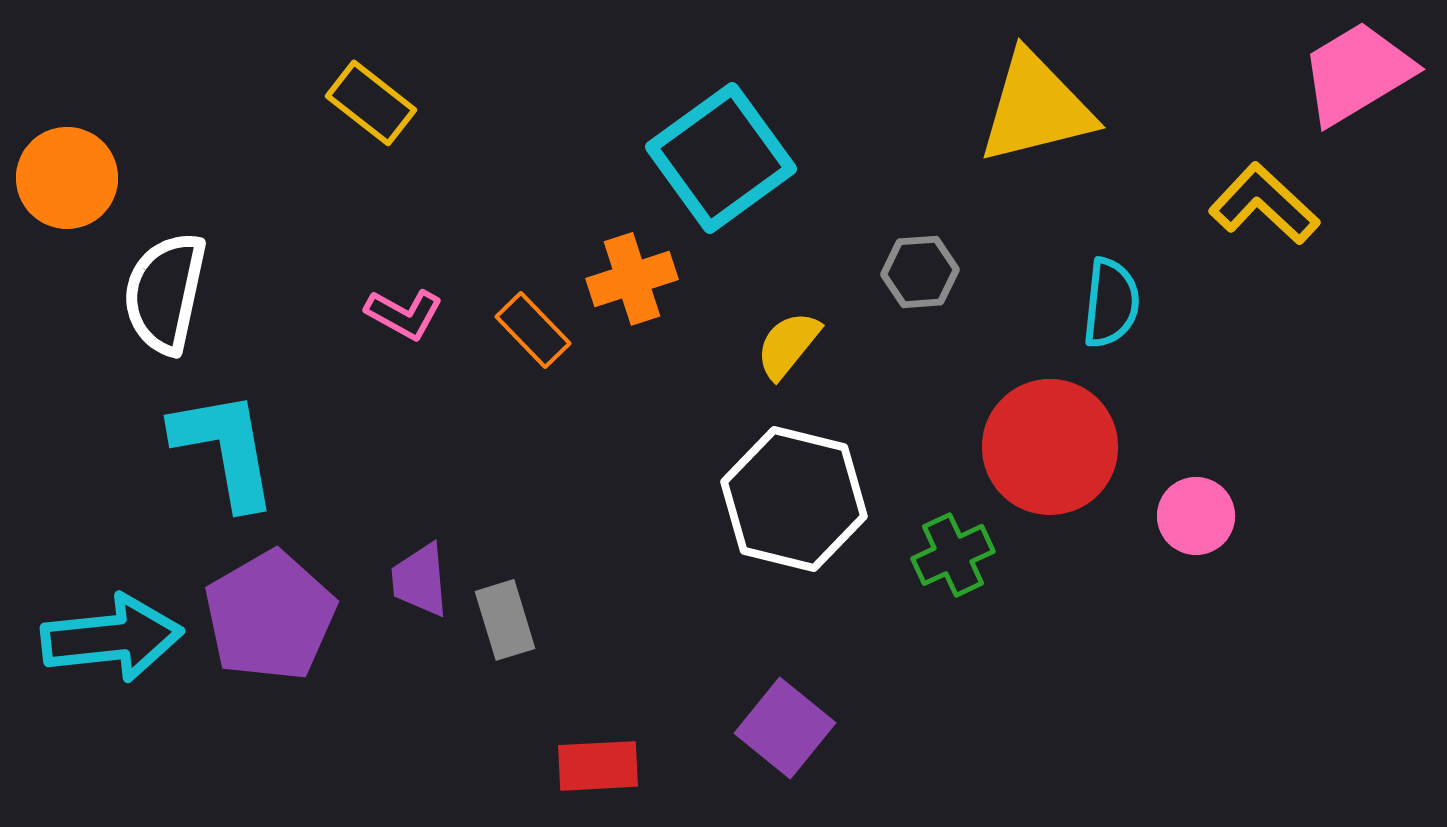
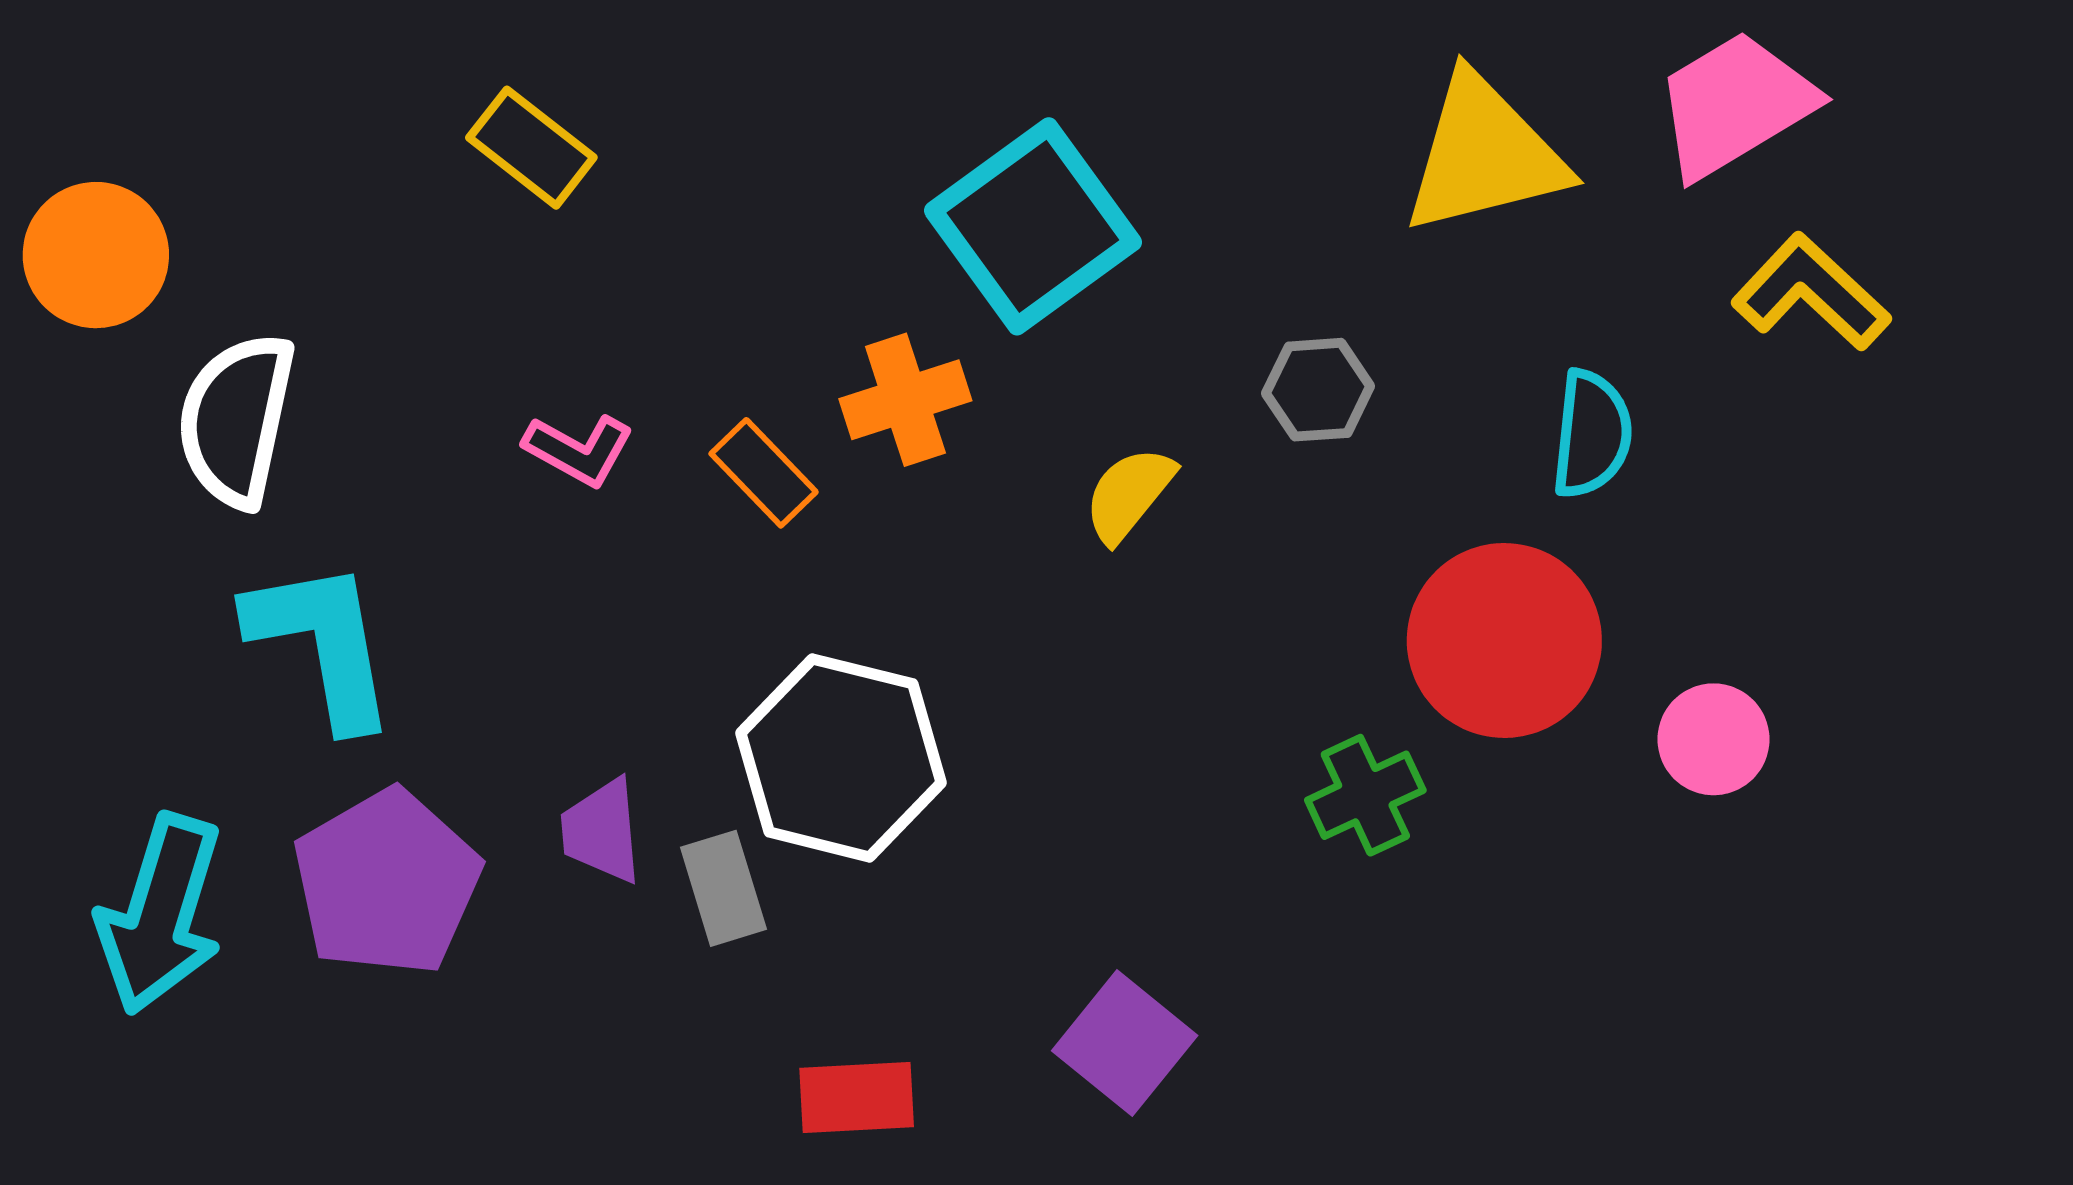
pink trapezoid: (1357, 73) -> (1735, 105), moved
white hexagon: (794, 499) -> (841, 758), moved
cyan arrow: (112, 638) -> (160, 914), turned 113

